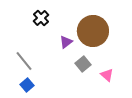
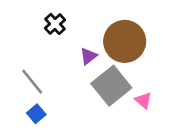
gray square: (83, 64) -> (111, 86), size x1.8

